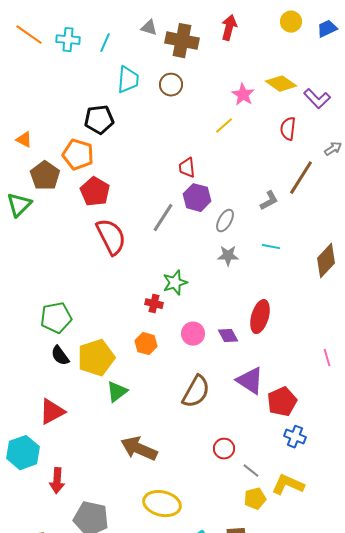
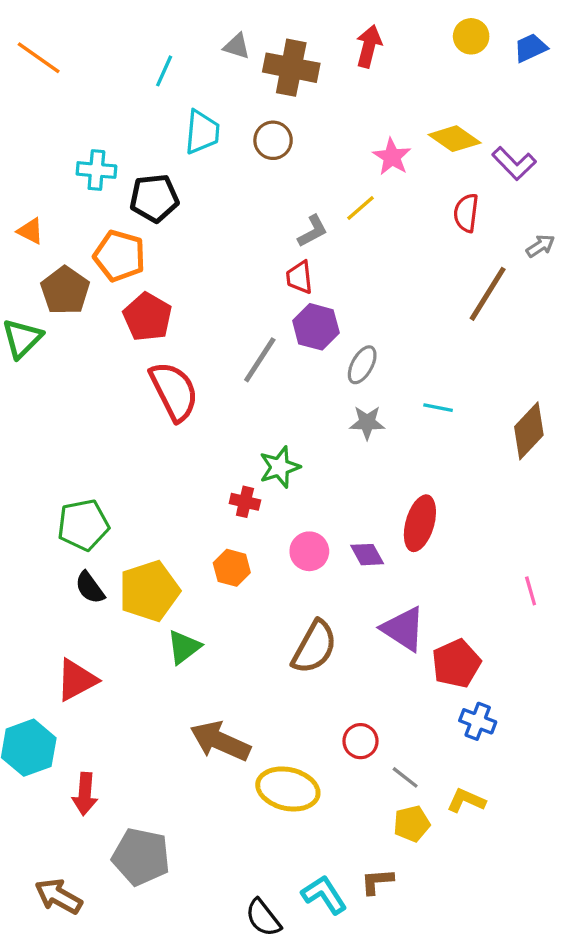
cyan cross: (68, 40) -> (96, 170), moved
gray L-shape: (269, 201) -> (313, 231), moved
yellow L-shape: (288, 485) -> (466, 801), size x0.7
yellow ellipse: (162, 504) -> (288, 789), moved

